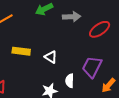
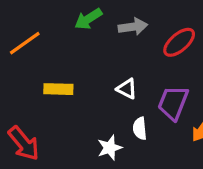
white triangle: (51, 57) -> (127, 89), moved

